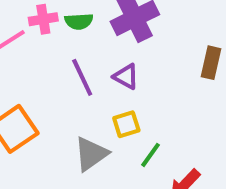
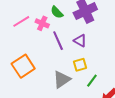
pink cross: (43, 19) -> (42, 23), moved, turned 32
green semicircle: (79, 21) -> (57, 12), turned 48

